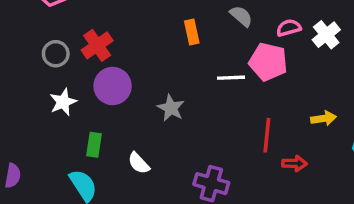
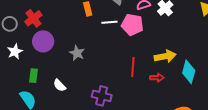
white line: (231, 78) -> (109, 22), moved
yellow arrow: (324, 118) -> (165, 56), size x1.5
red arrow: (295, 163) -> (157, 78), moved

